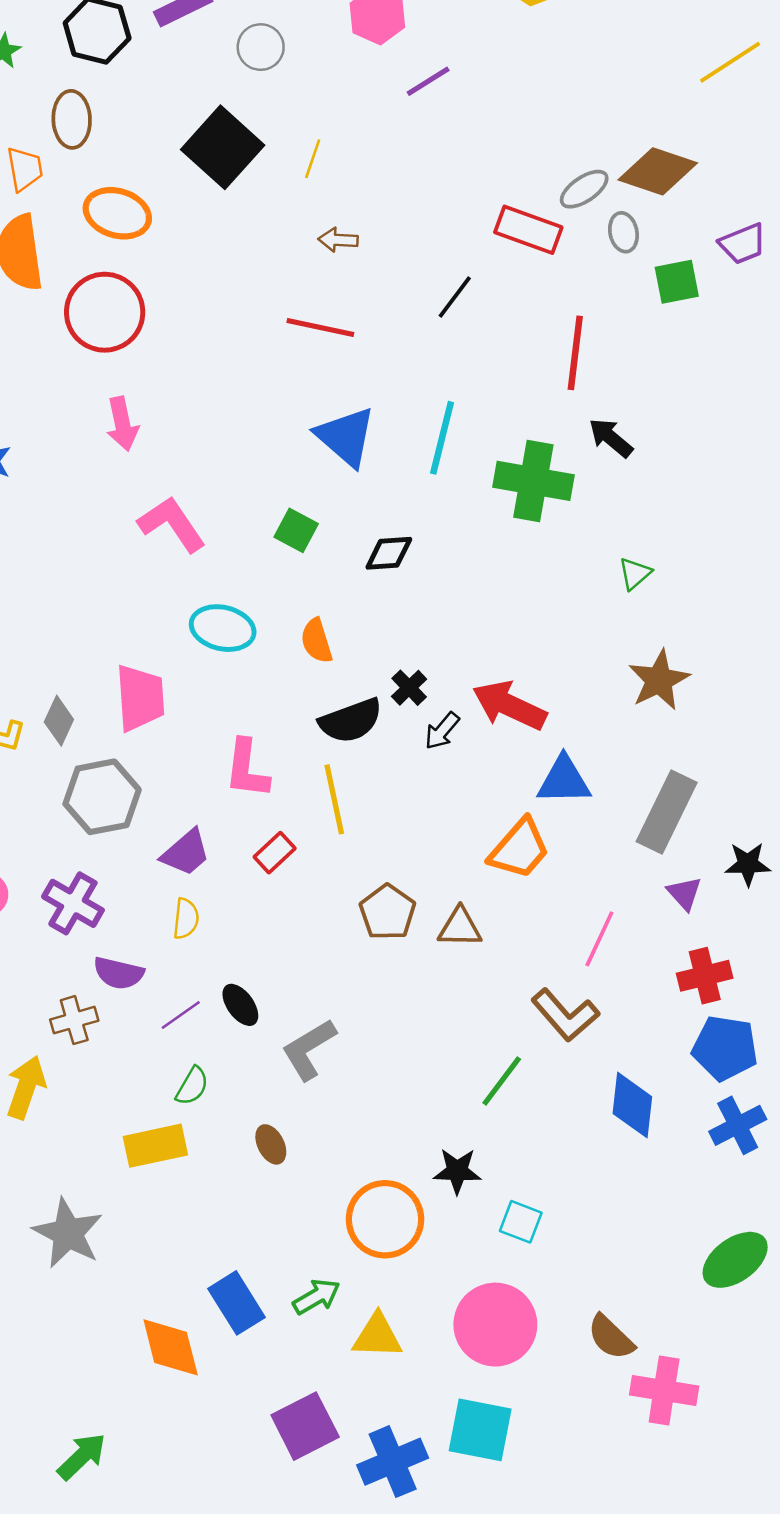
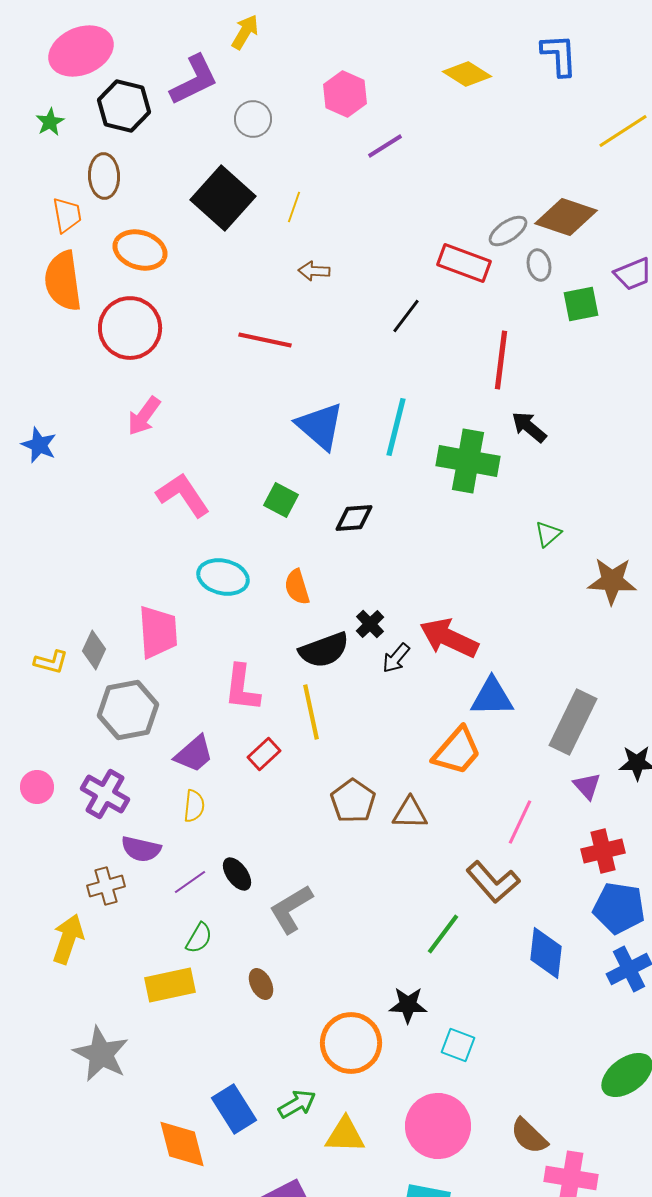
red line: (320, 327) -> (265, 340), moved
pink arrow: (122, 424) -> (144, 416), turned 48
brown star: (659, 680) -> (612, 581), moved, turned 30

